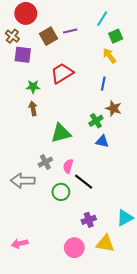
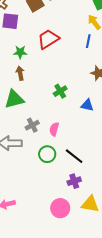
blue line: (103, 84) -> (88, 41), moved
green cross: (96, 121) -> (60, 91), moved
green triangle: (61, 133) -> (14, 99), moved
black line: (84, 182) -> (74, 156), moved

